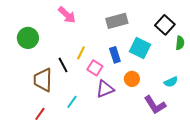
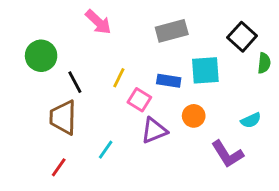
cyan square: (140, 48) -> (205, 70), turned -30
blue rectangle: (115, 55) -> (169, 81), turned -63
black line: (63, 65) -> (75, 82), moved

